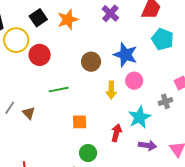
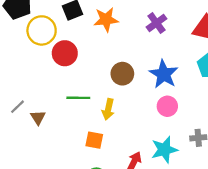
yellow arrow: (111, 90) -> (108, 109), moved

